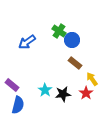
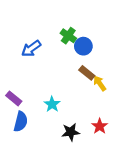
yellow arrow: (92, 79) -> (100, 83), moved
red star: (86, 93) -> (100, 126), moved
black star: (63, 94) -> (71, 132), moved

